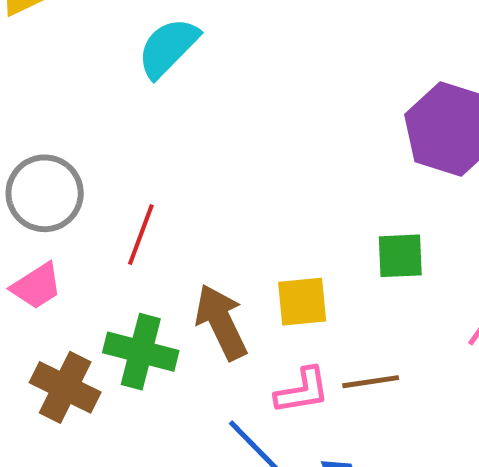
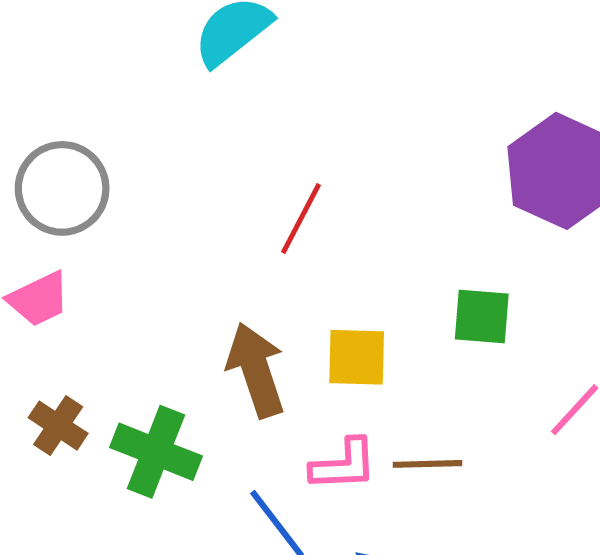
red line: (141, 235) -> (301, 219), moved
green cross: (141, 352) -> (156, 452), moved
brown cross: (65, 387) -> (58, 426), size x0.7

